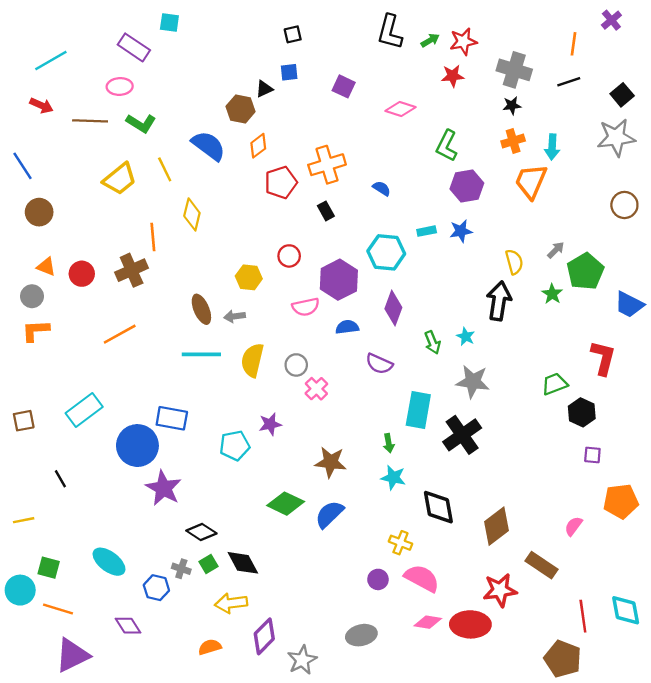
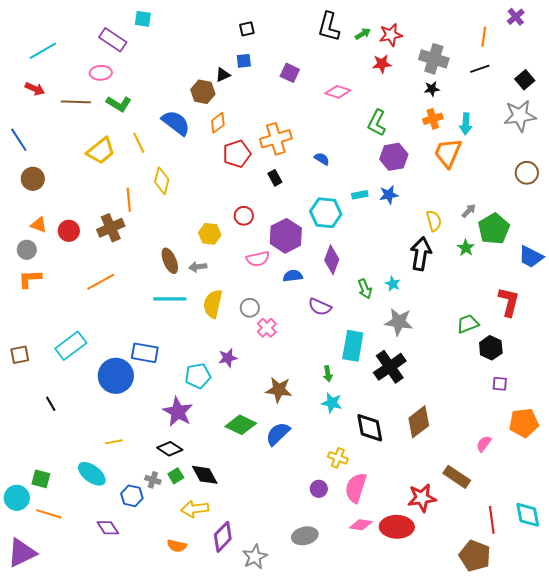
purple star: (164, 488) -> (178, 412), moved
yellow line: (24, 520) -> (114, 442), moved
brown diamond: (496, 526) -> (419, 422), moved
pink semicircle: (422, 578) -> (356, 488), turned -100
orange semicircle: (210, 647) -> (177, 546), turned -150
purple triangle: (72, 655) -> (22, 553), moved

